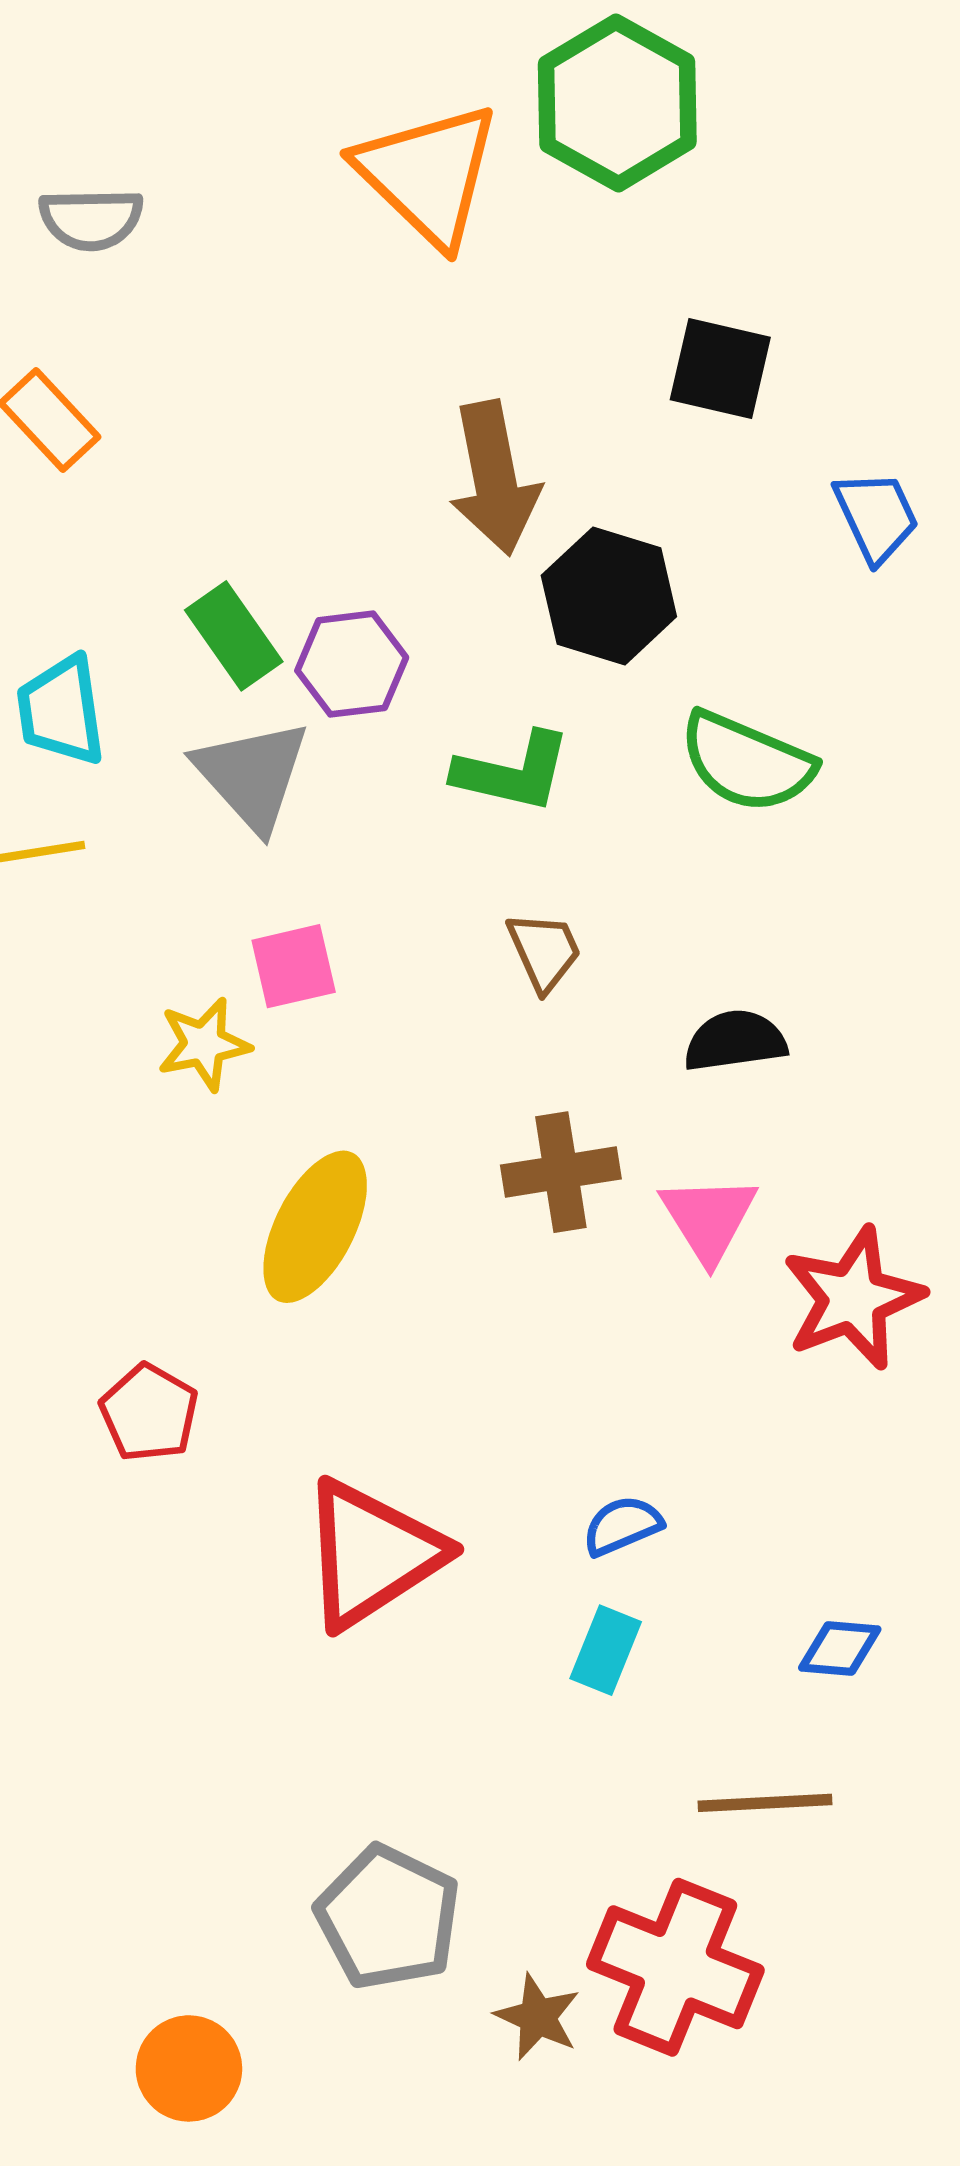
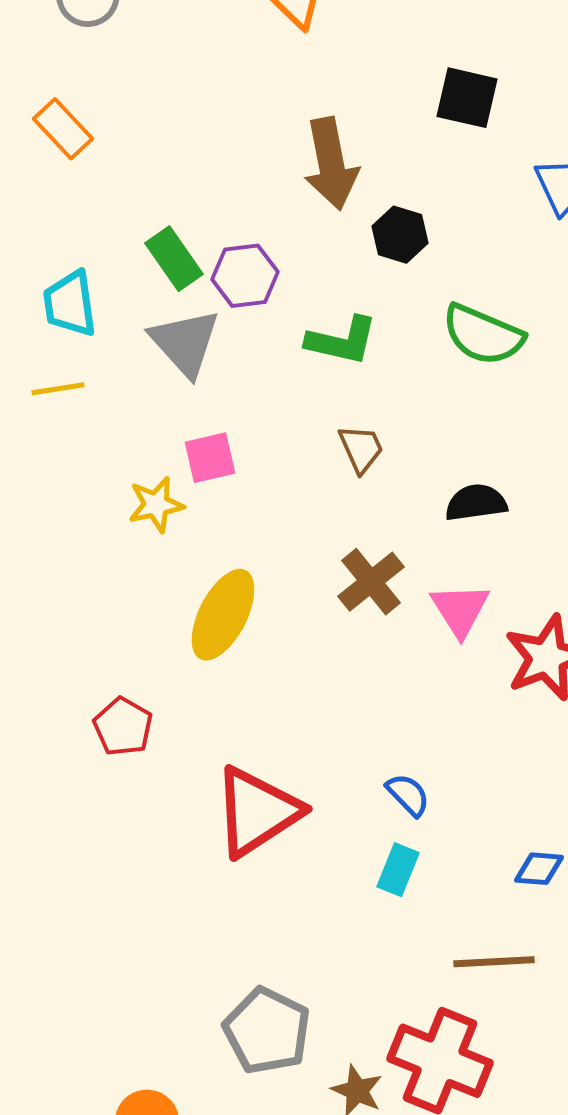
black hexagon: (609, 596) -> (400, 235), size x0.7
brown cross: (561, 1172) -> (371, 582), turned -30
blue semicircle: (622, 1526) -> (408, 795), turned 69

